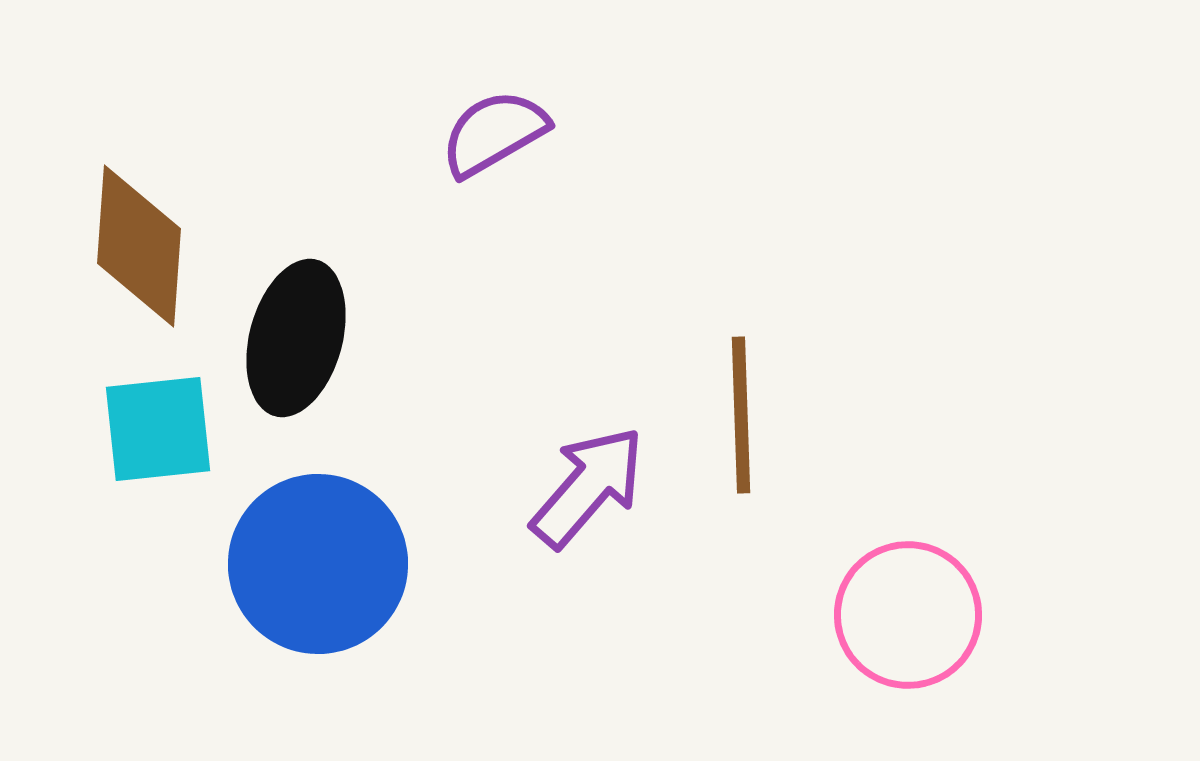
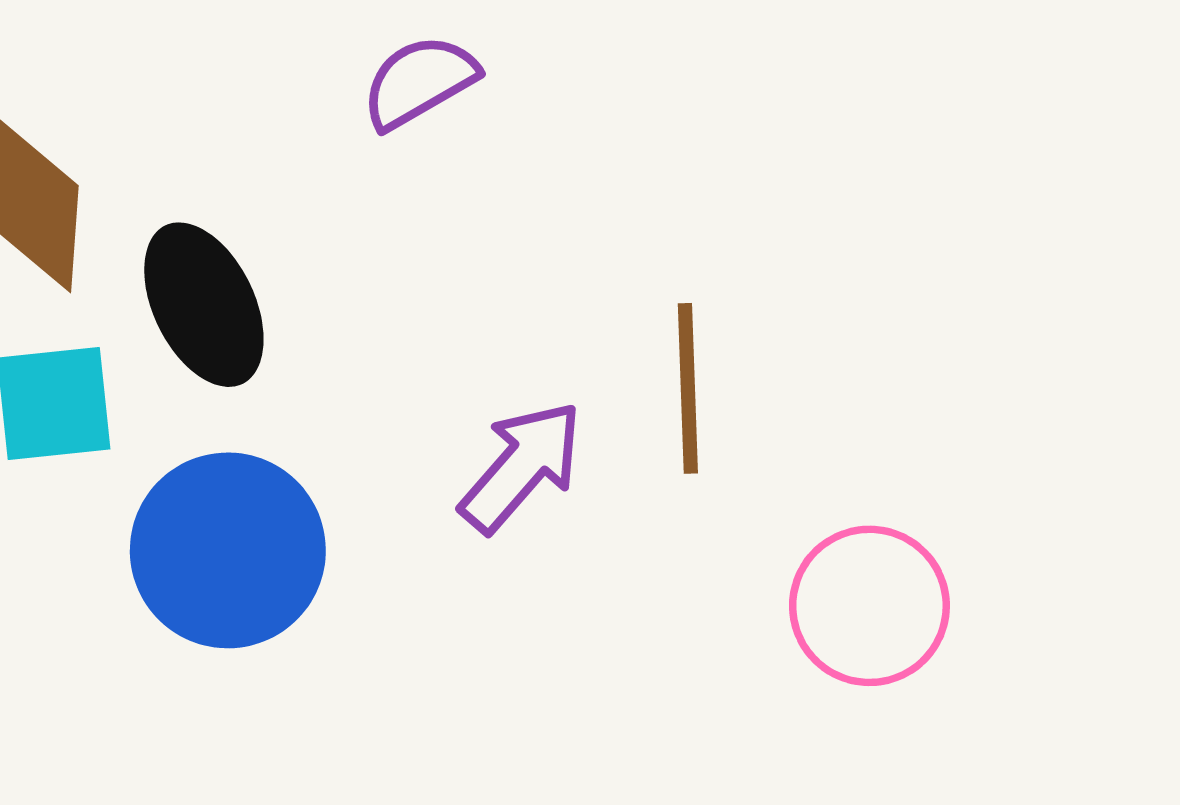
black ellipse: (296, 338) -> (204, 305), turned -41

